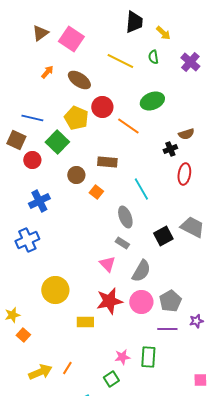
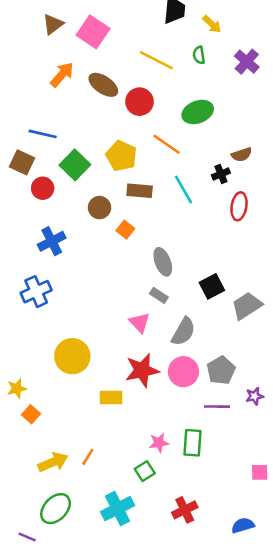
orange arrow: (47, 72) -> (62, 75), size x1.5
red circle: (102, 107) -> (140, 102), moved
yellow pentagon: (76, 118) -> (121, 156), moved
cyan line: (141, 189) -> (183, 189), moved
gray trapezoid: (192, 227) -> (247, 306), moved, turned -60

